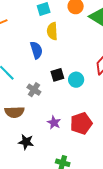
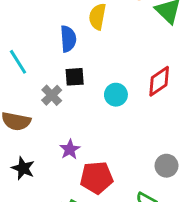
black square: (57, 75) -> (75, 77), moved
red pentagon: (81, 123) -> (97, 178), moved

